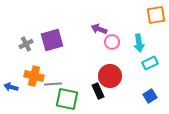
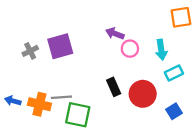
orange cross: (34, 76) -> (39, 104), moved
red circle: (110, 76) -> (143, 94), moved
black rectangle: (98, 91) -> (114, 87), moved

